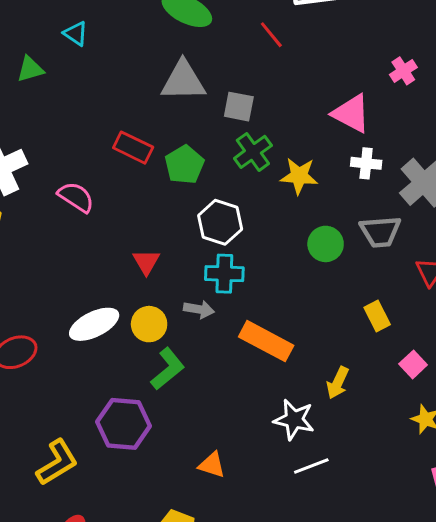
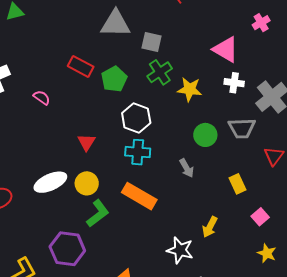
pink semicircle: (76, 197) -> (42, 98), size x0.7
gray arrow: (199, 309) -> (187, 168), moved, turned 48
orange rectangle: (266, 341) -> (139, 196), moved

